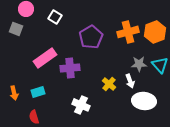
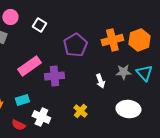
white arrow: (130, 81) -> (100, 81), moved
yellow cross: (109, 84) -> (80, 111), moved
white cross: (81, 105) -> (41, 117), moved
red semicircle: (34, 117) -> (18, 125), turned -48

